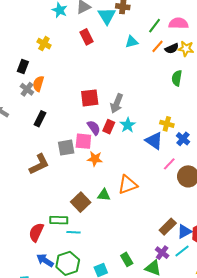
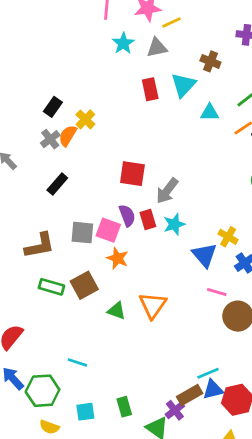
cyan triangle: (107, 16) -> (183, 85), moved
yellow cross: (44, 44) -> (85, 119), moved
red rectangle: (109, 127) -> (148, 220), turned -56
pink line: (169, 164) -> (217, 292), turned 48
orange triangle: (128, 185) -> (153, 305), turned -50
brown square: (81, 202) -> (84, 285), moved
green rectangle: (59, 220) -> (51, 287), moved
brown rectangle: (168, 227) -> (190, 395), moved
cyan line: (74, 232) -> (77, 362), moved
cyan line: (182, 251) -> (208, 373), moved

